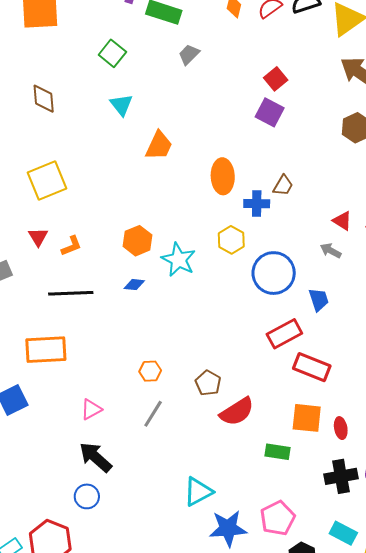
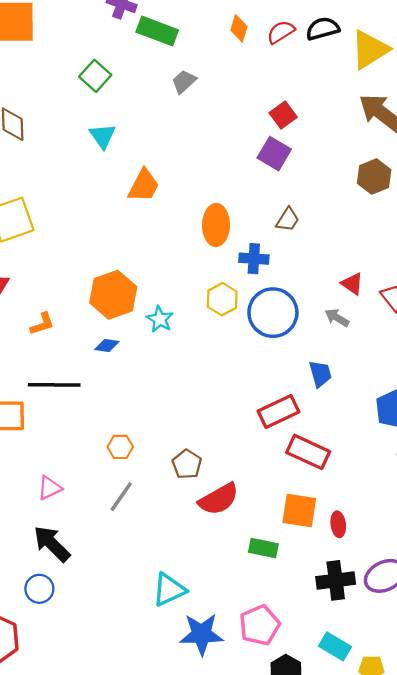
brown trapezoid: (283, 186) -> (288, 220), moved
orange hexagon: (137, 241) -> (113, 295), size x1.4
orange L-shape: (71, 246) -> (42, 324), moved
cyan star: (179, 260) -> (160, 319), size x0.7
blue circle: (274, 273) -> (273, 313), moved
black line: (71, 293) -> (54, 385), moved

